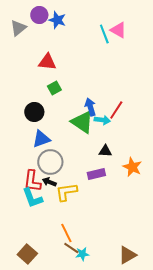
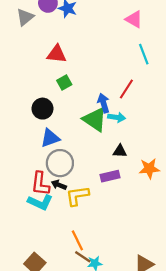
cyan line: (104, 34) -> (144, 54), moved
red line: (116, 110) -> (126, 89), moved
orange star: (132, 167) -> (149, 169), turned -30
cyan L-shape: (32, 198) -> (40, 202), turned -45

